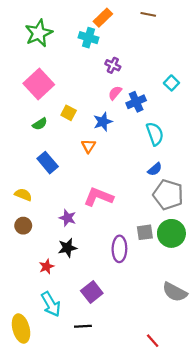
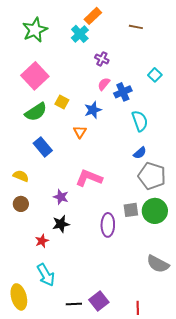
brown line: (148, 14) -> (136, 27), moved
cyan cross: (88, 38) -> (80, 34), turned 30
green semicircle: (40, 124) -> (36, 112), size x1.6
purple square: (92, 292) -> (99, 301), moved
black line: (83, 326) -> (74, 304), moved
red line: (153, 341) -> (138, 308), turned 40

